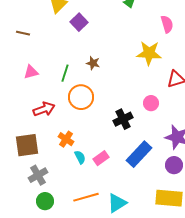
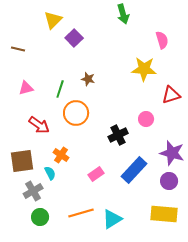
red arrow: (44, 109) -> (39, 125), turned 55
cyan semicircle: (80, 157) -> (50, 173), moved

